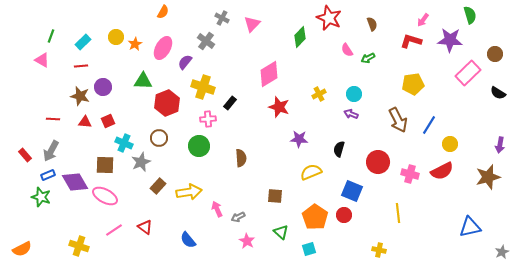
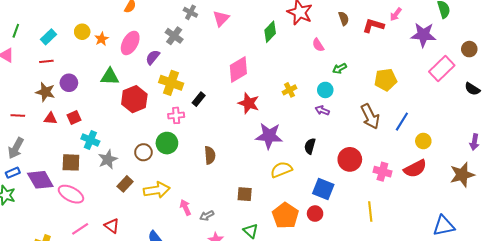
red L-shape: (411, 41) -> (373, 26), moved
green arrow: (368, 58) -> (340, 68), moved
brown circle: (159, 138) -> (143, 152), moved
purple star: (299, 139) -> (269, 136), size x1.5

